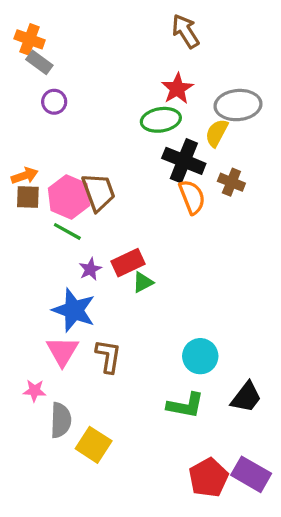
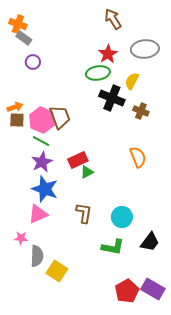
gray ellipse: (238, 105) -> (145, 49), moved
orange semicircle: (192, 197) -> (138, 157), moved
purple star: (90, 269) -> (42, 162), moved, size x1.5
pink triangle: (62, 351) -> (38, 214), turned 35
brown L-shape: (108, 356) -> (84, 213), moved

